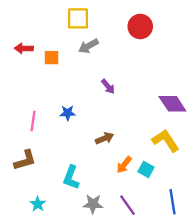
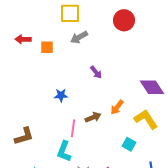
pink line: (33, 121) -> (73, 128), moved
orange arrow: (124, 165) -> (117, 107), moved

